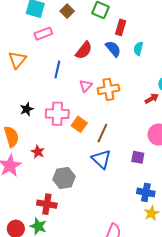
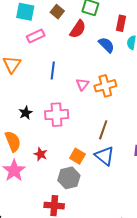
red rectangle: (121, 27) -> (121, 23), moved
red semicircle: (84, 50) -> (78, 29), moved
orange square: (79, 124) -> (77, 156), moved

